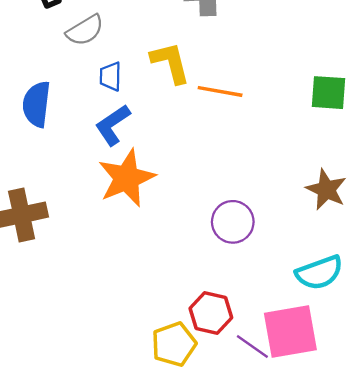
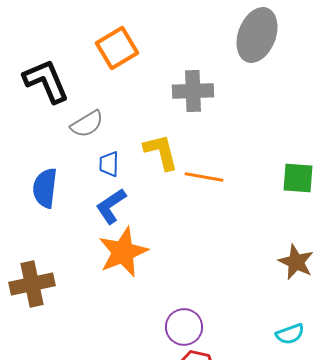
purple circle: (233, 222) -> (184, 327), moved
cyan semicircle: (319, 273) -> (290, 334), size x0.7

